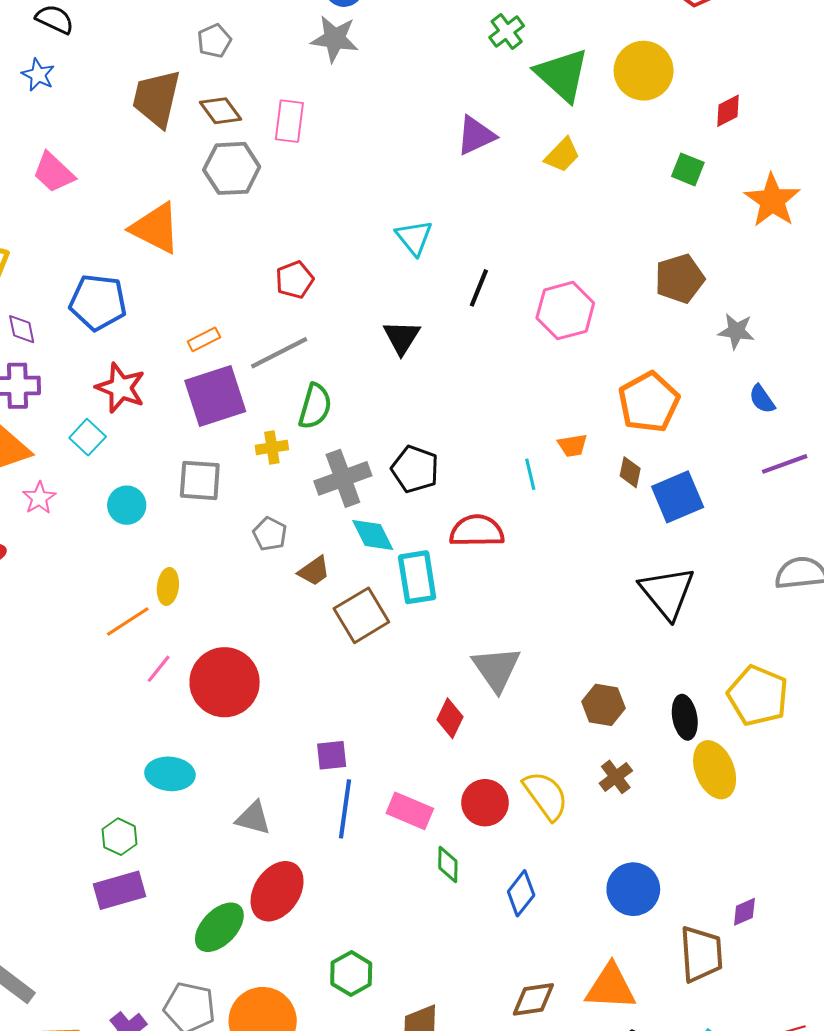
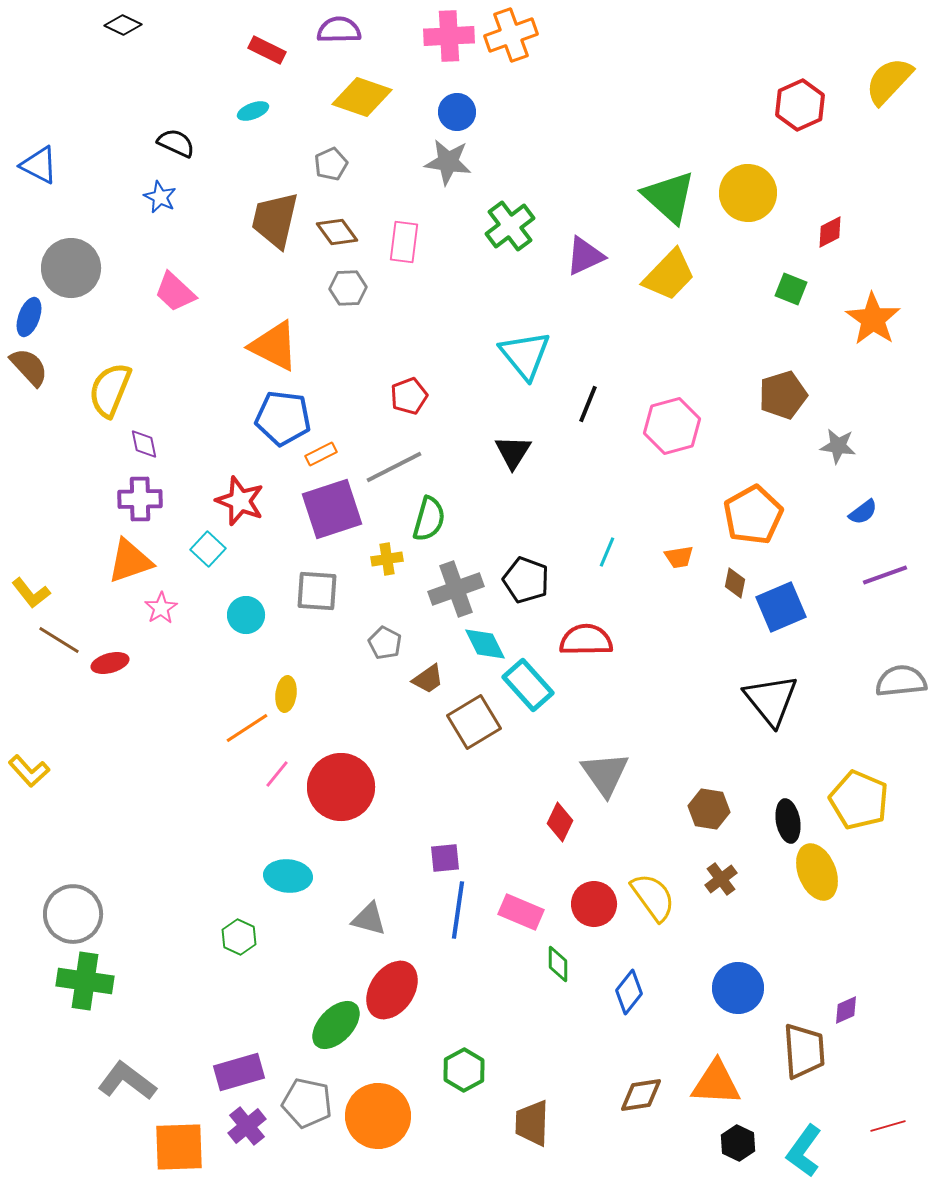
green cross: (507, 32) -> (510, 226), moved, size x1.4
yellow trapezoid: (562, 155) -> (669, 275), size x1.5
gray hexagon: (232, 168) -> (348, 288), size x0.7
cyan triangle: (414, 237) -> (525, 355), size x1.4
blue pentagon: (98, 302) -> (283, 418), moved
blue semicircle: (762, 399) -> (863, 512), turned -92
cyan line: (530, 474) -> (607, 552), moved, turned 36
cyan rectangle: (417, 577) -> (528, 685), turned -33
purple rectangle: (120, 890) -> (239, 1072), moved

